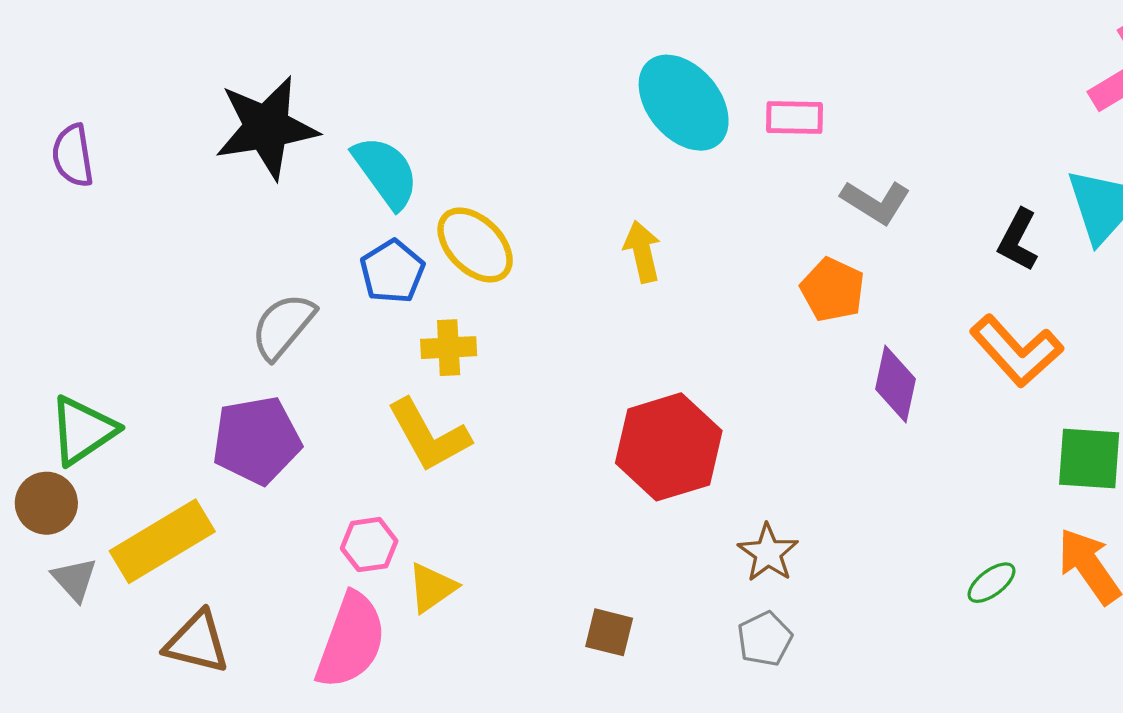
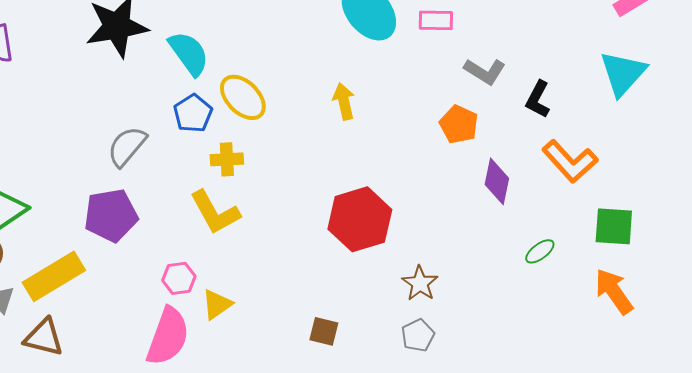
black L-shape: (1018, 240) -> (538, 99), moved
green ellipse: (991, 583) -> (540, 251), moved
brown triangle: (197, 642) -> (44, 337), moved

